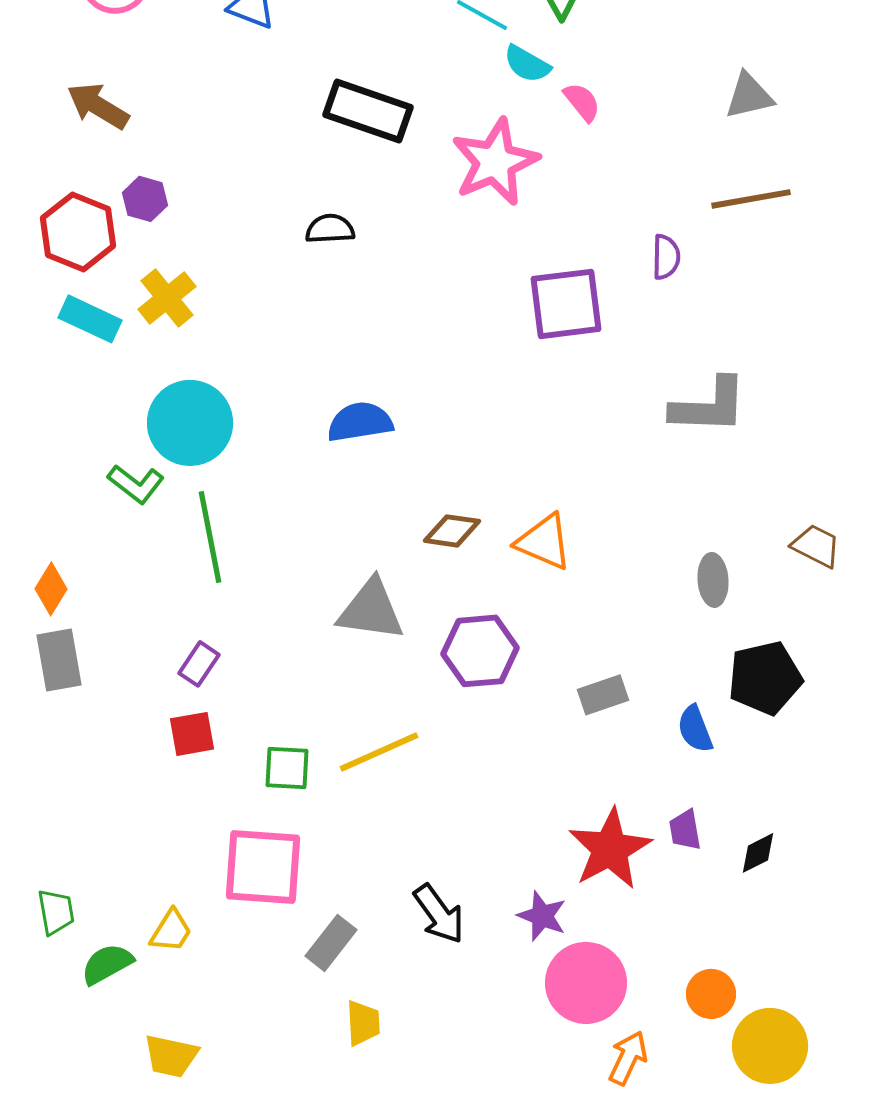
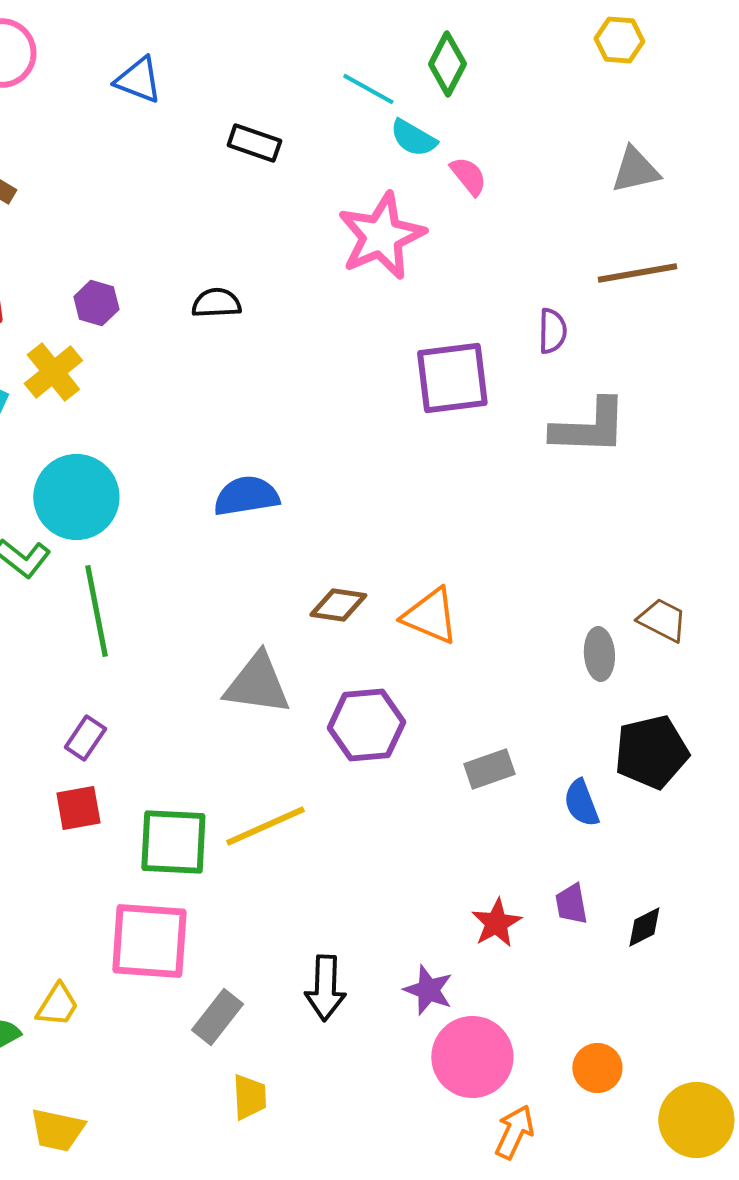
black rectangle: (368, 111) -> (254, 143), moved, size x0.6
purple hexagon: (145, 199) -> (96, 303), moved
gray L-shape: (709, 406) -> (589, 427), moved
brown trapezoid: (816, 546) -> (662, 620), moved
green square: (287, 768) -> (173, 842), size x1.5
red star: (610, 849) -> (496, 923), size x0.6
black arrow: (439, 914) -> (325, 988), turned 38
yellow circle: (770, 1046) -> (696, 1120), moved

